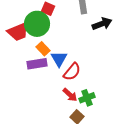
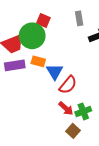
orange rectangle: (43, 49) -> (38, 61), turned -32
purple rectangle: (37, 64) -> (15, 65), moved

